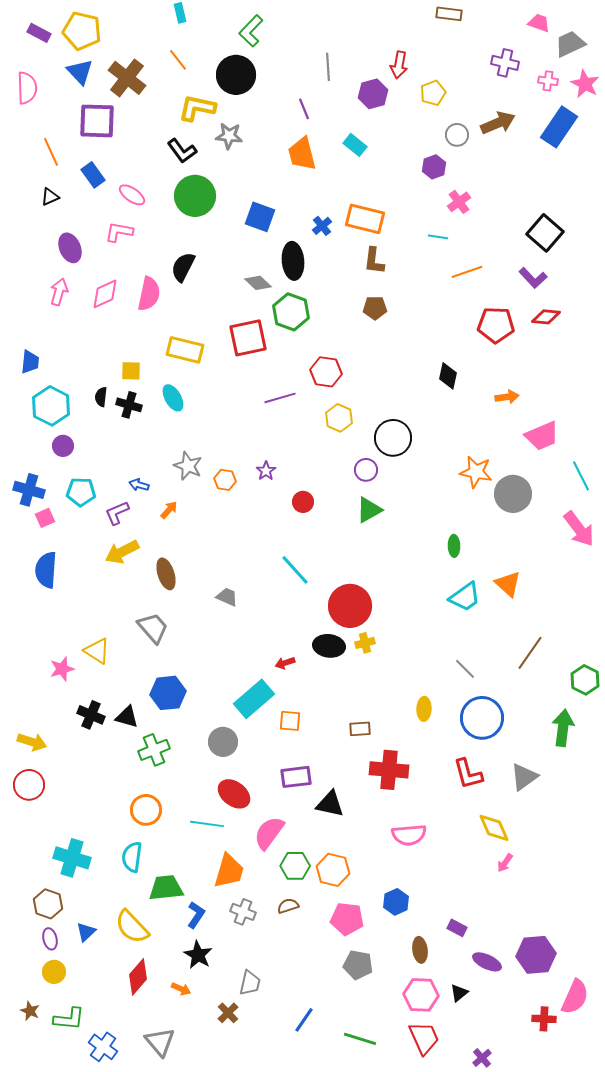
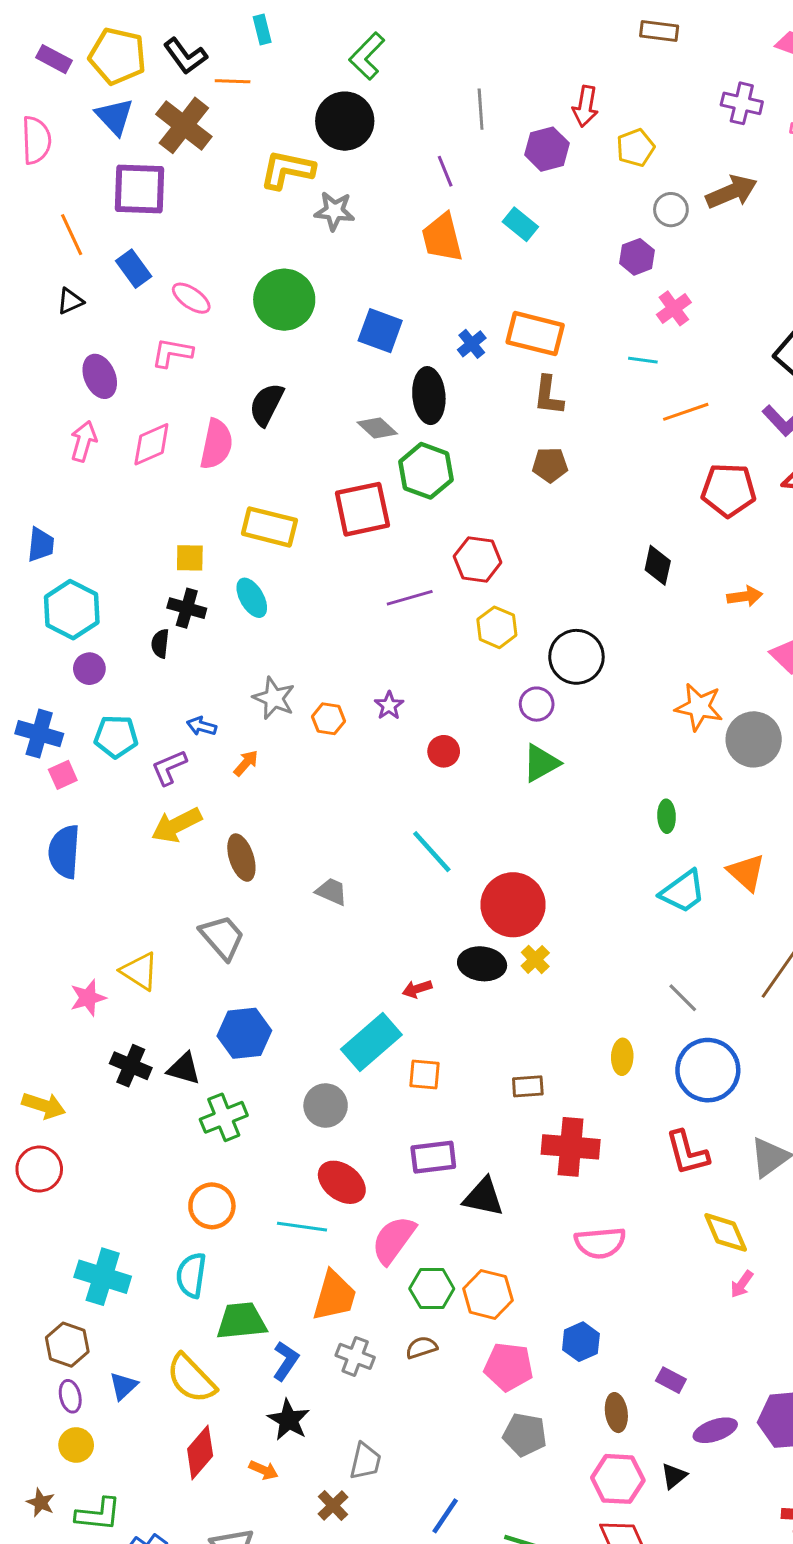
orange line: (178, 60) -> (233, 81), moved, turned -50
black L-shape: (182, 151) -> (185, 56), moved
black semicircle: (101, 397) -> (160, 644), moved
yellow cross: (365, 643) -> (535, 959), turned -30
purple ellipse: (487, 962) -> (715, 1430), turned -44

